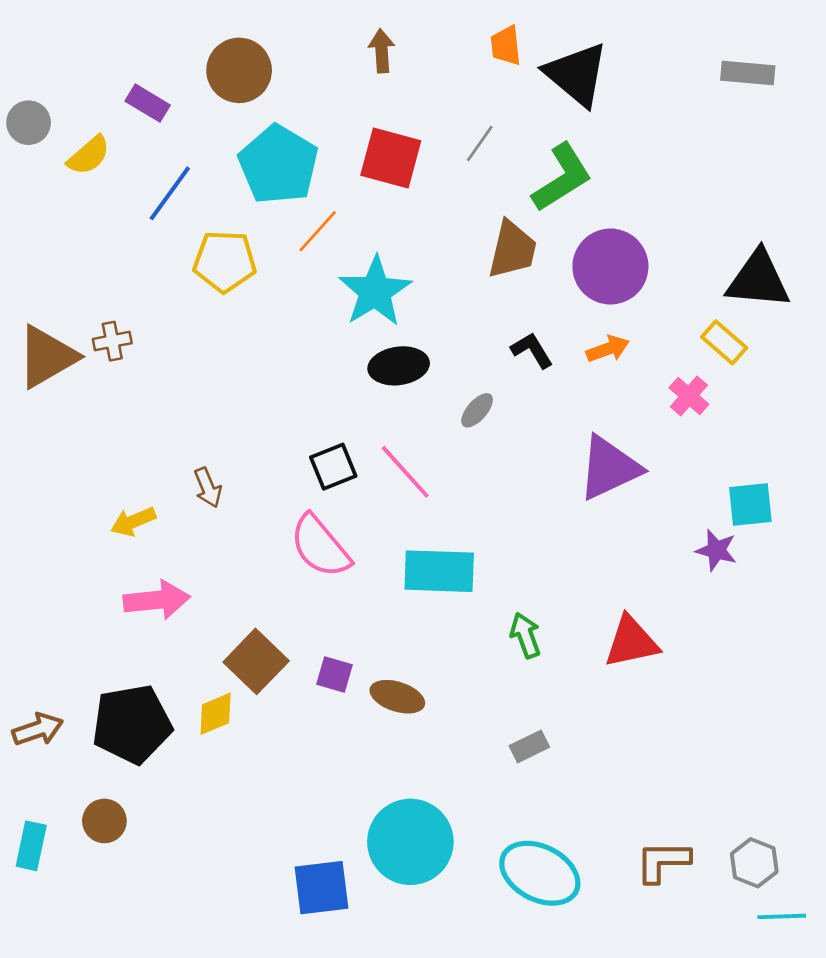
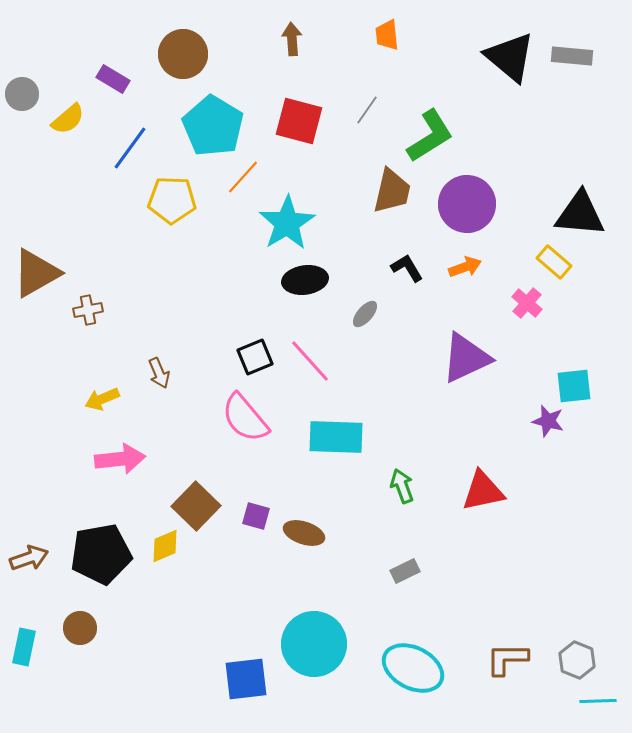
black triangle: (576, 74) -> (510, 57), moved
brown cross: (112, 341) -> (88, 310), moved

